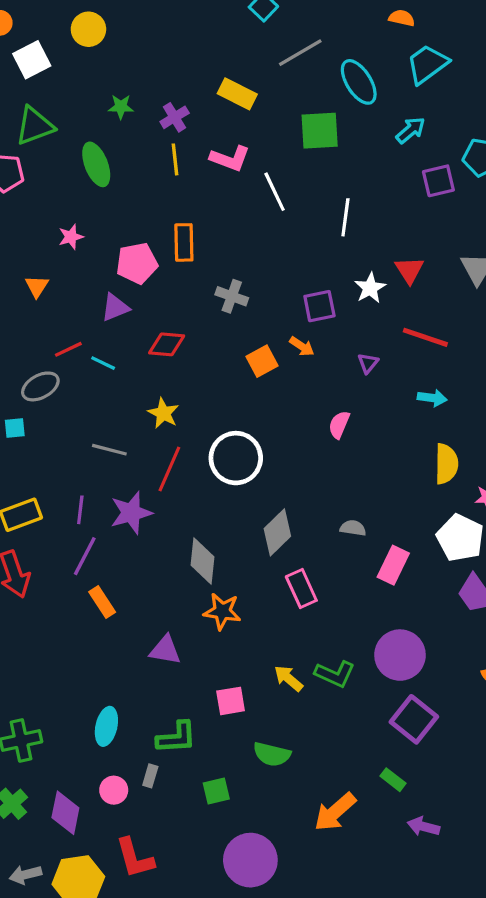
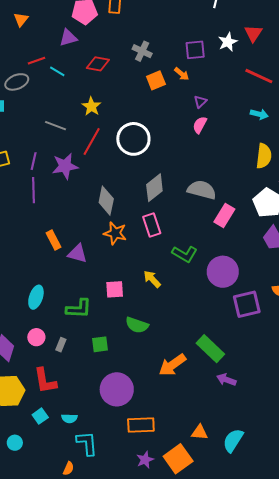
gray cross: (232, 296) -> (142, 51), moved
purple triangle: (368, 363) -> (200, 102), moved
gray semicircle: (353, 528) -> (202, 190), size x1.8
purple line: (85, 556) -> (33, 190), turned -35
pink rectangle: (301, 589) -> (152, 225), moved
orange rectangle: (102, 602) -> (53, 240), moved
green L-shape: (335, 674) -> (185, 254), moved
purple square: (414, 719) -> (247, 304), moved, turned 32
gray rectangle: (150, 776) -> (61, 345), moved
green rectangle: (393, 780) -> (210, 349), size x1.8

